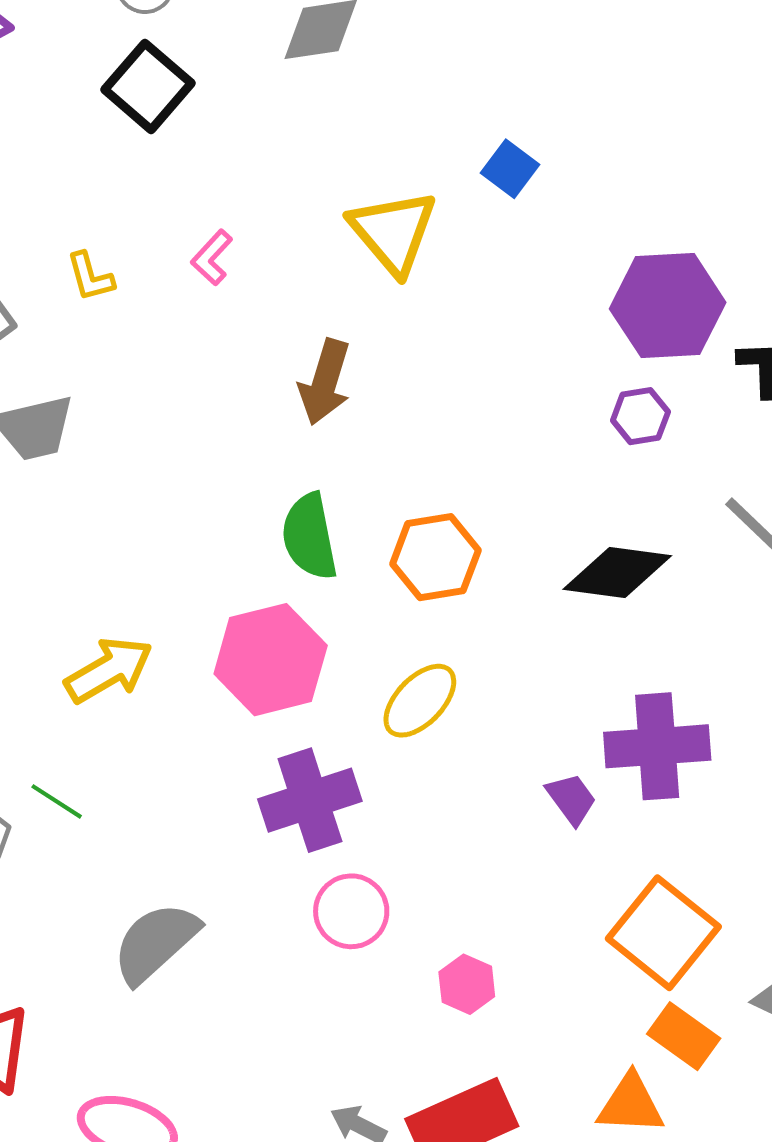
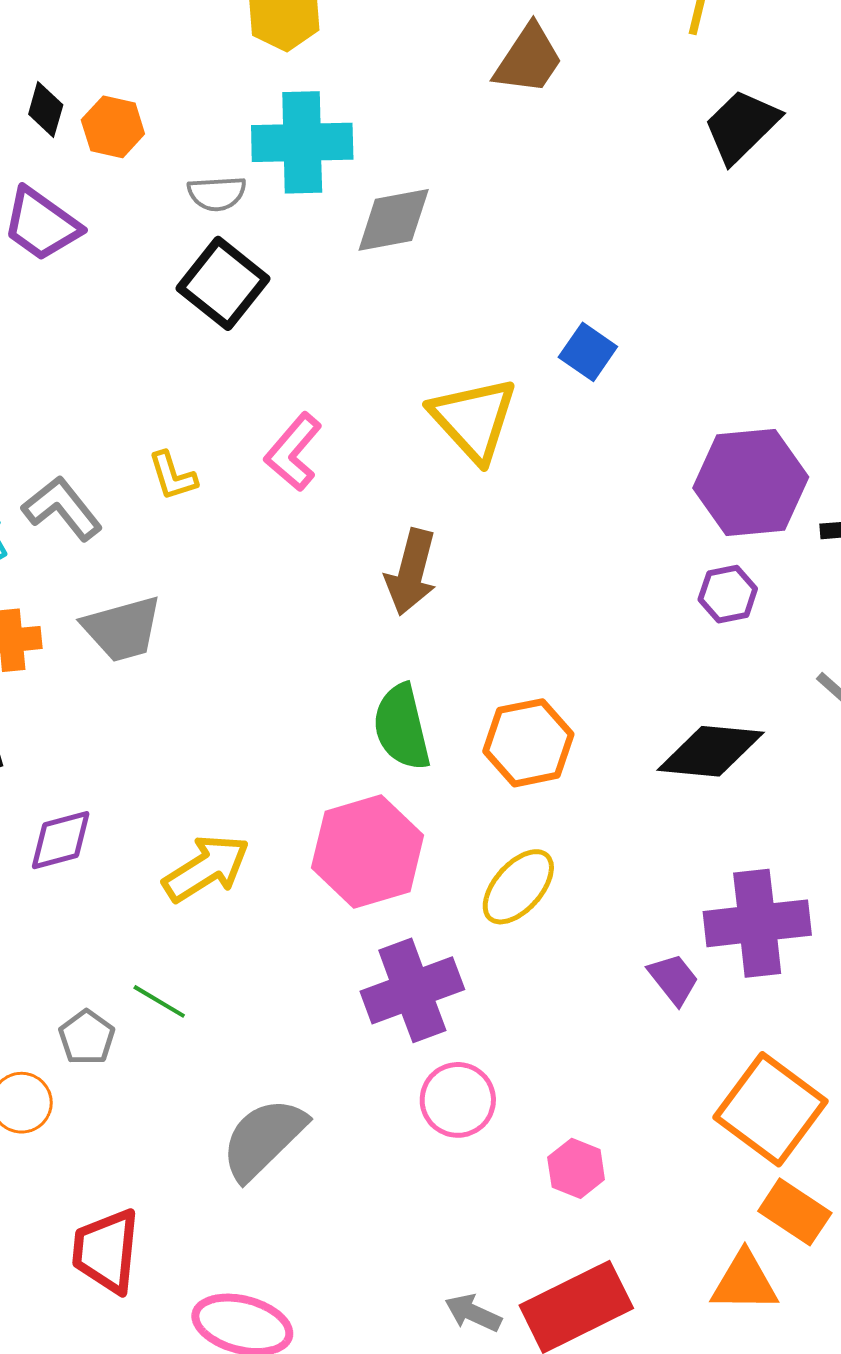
pink L-shape: (212, 258) -> (293, 452), size x1.4

